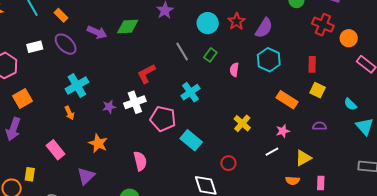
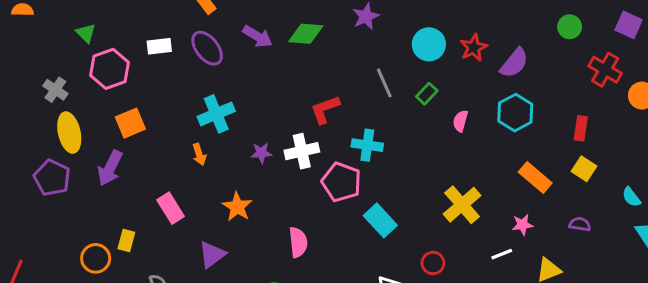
cyan cross: (190, 92) -> (367, 145), moved, turned 36
yellow cross: (242, 123) -> (462, 205), size x1.4

